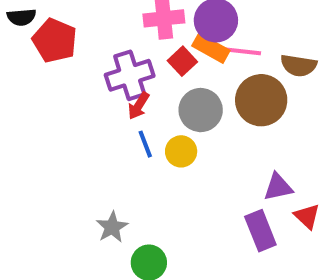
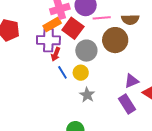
orange rectangle: (211, 48) -> (52, 24), moved, turned -48
red square: (182, 61) -> (73, 28), size x1.5
purple cross: (130, 75) -> (48, 40), turned 30
gray star: (112, 227) -> (87, 95), moved

